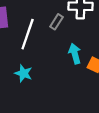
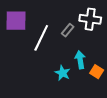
cyan star: (24, 73) -> (63, 73), moved

